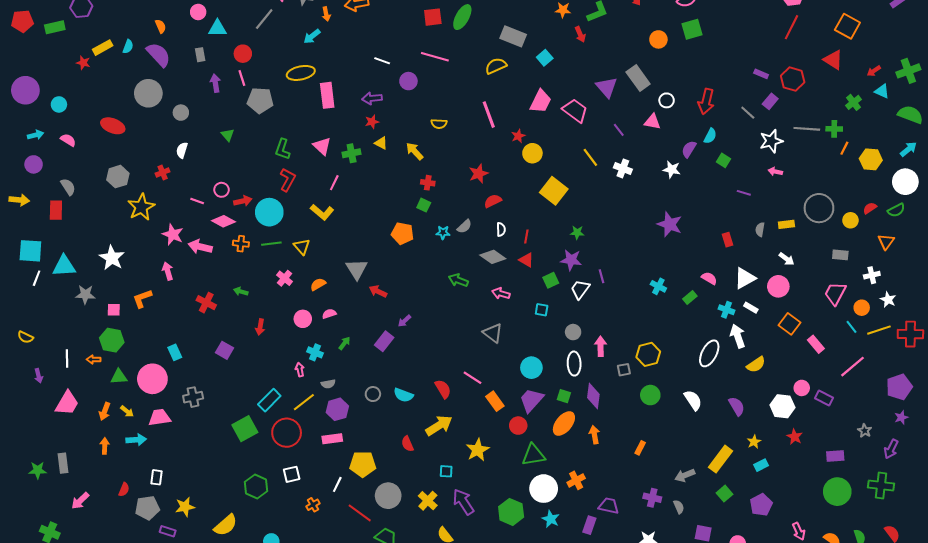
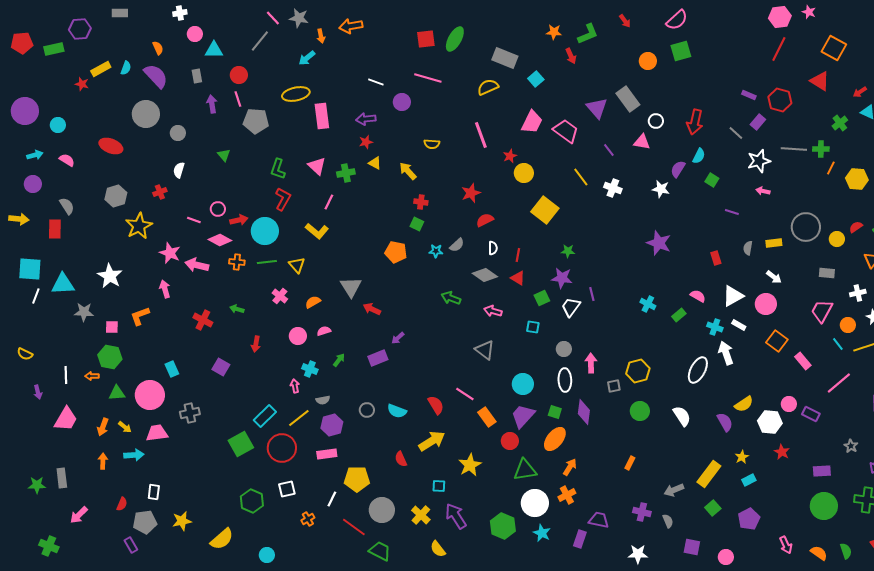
purple rectangle: (384, 341) -> (378, 358), turned 30
yellow semicircle: (756, 365) -> (744, 404), moved
orange arrow: (594, 435) -> (570, 467), moved, turned 42
purple rectangle: (168, 531) -> (131, 545), moved, turned 42

